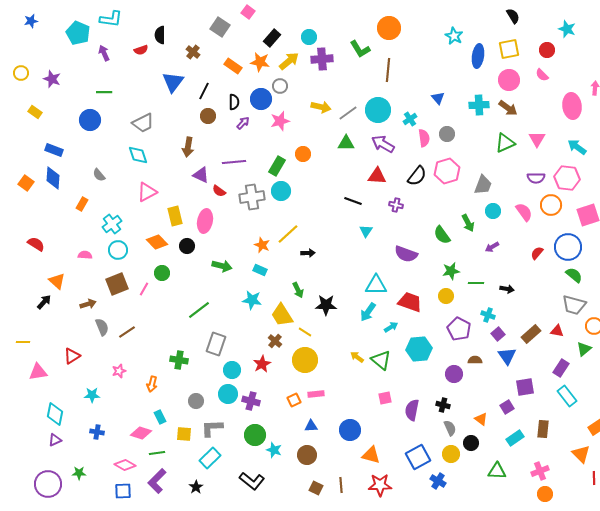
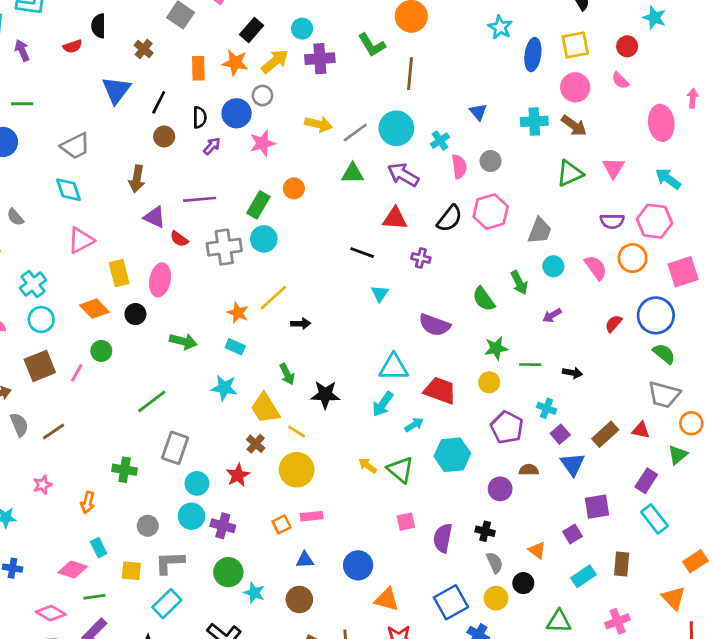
orange rectangle: (233, 66) -> (198, 68), turned 54

